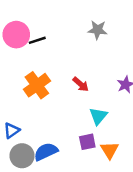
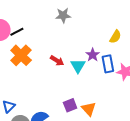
orange cross: (37, 85) -> (21, 55), moved
cyan triangle: (98, 116) -> (78, 66), moved

